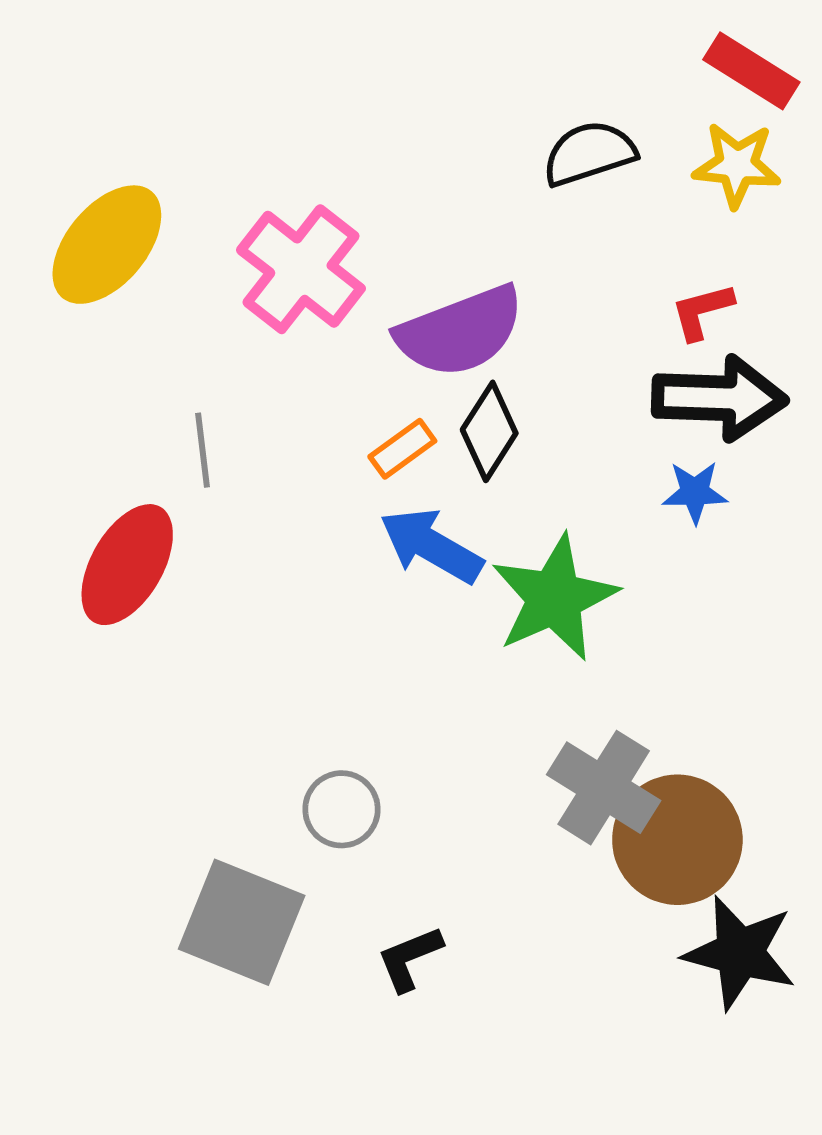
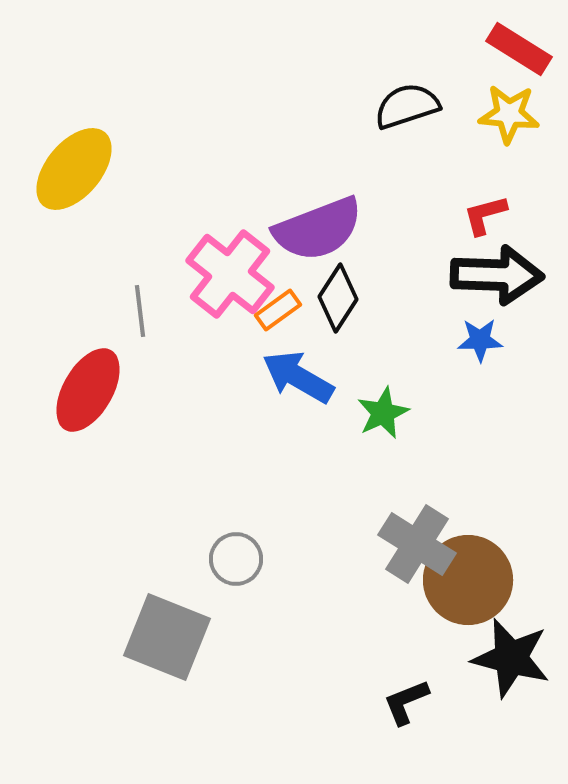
pink cross: (301, 269) -> (230, 274), moved
green star: (554, 598) -> (383, 413), size x0.6
black L-shape: (410, 958) -> (406, 702), moved

